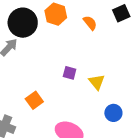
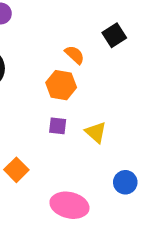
orange hexagon: (56, 14) -> (61, 85), moved
blue circle: (113, 113) -> (125, 182), moved

